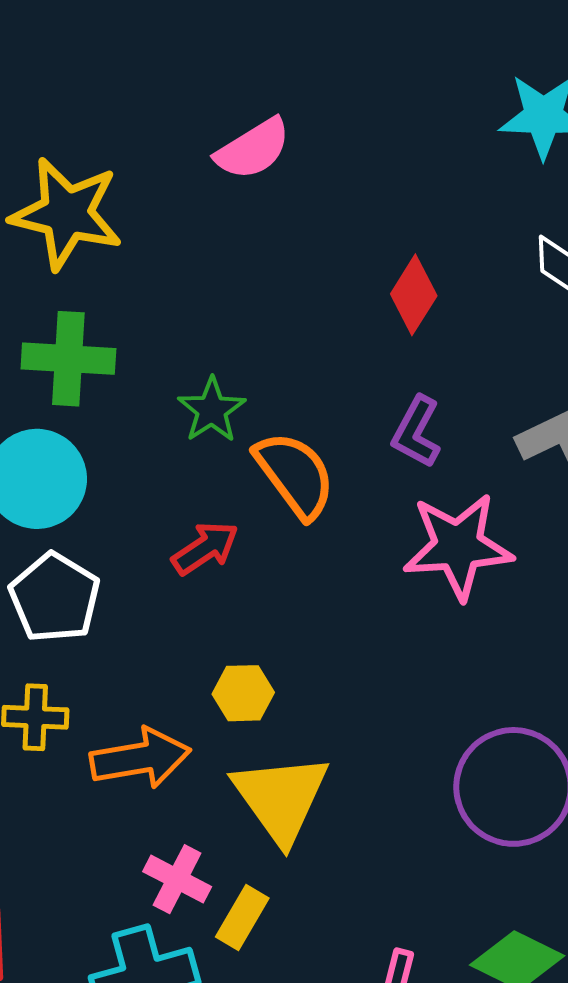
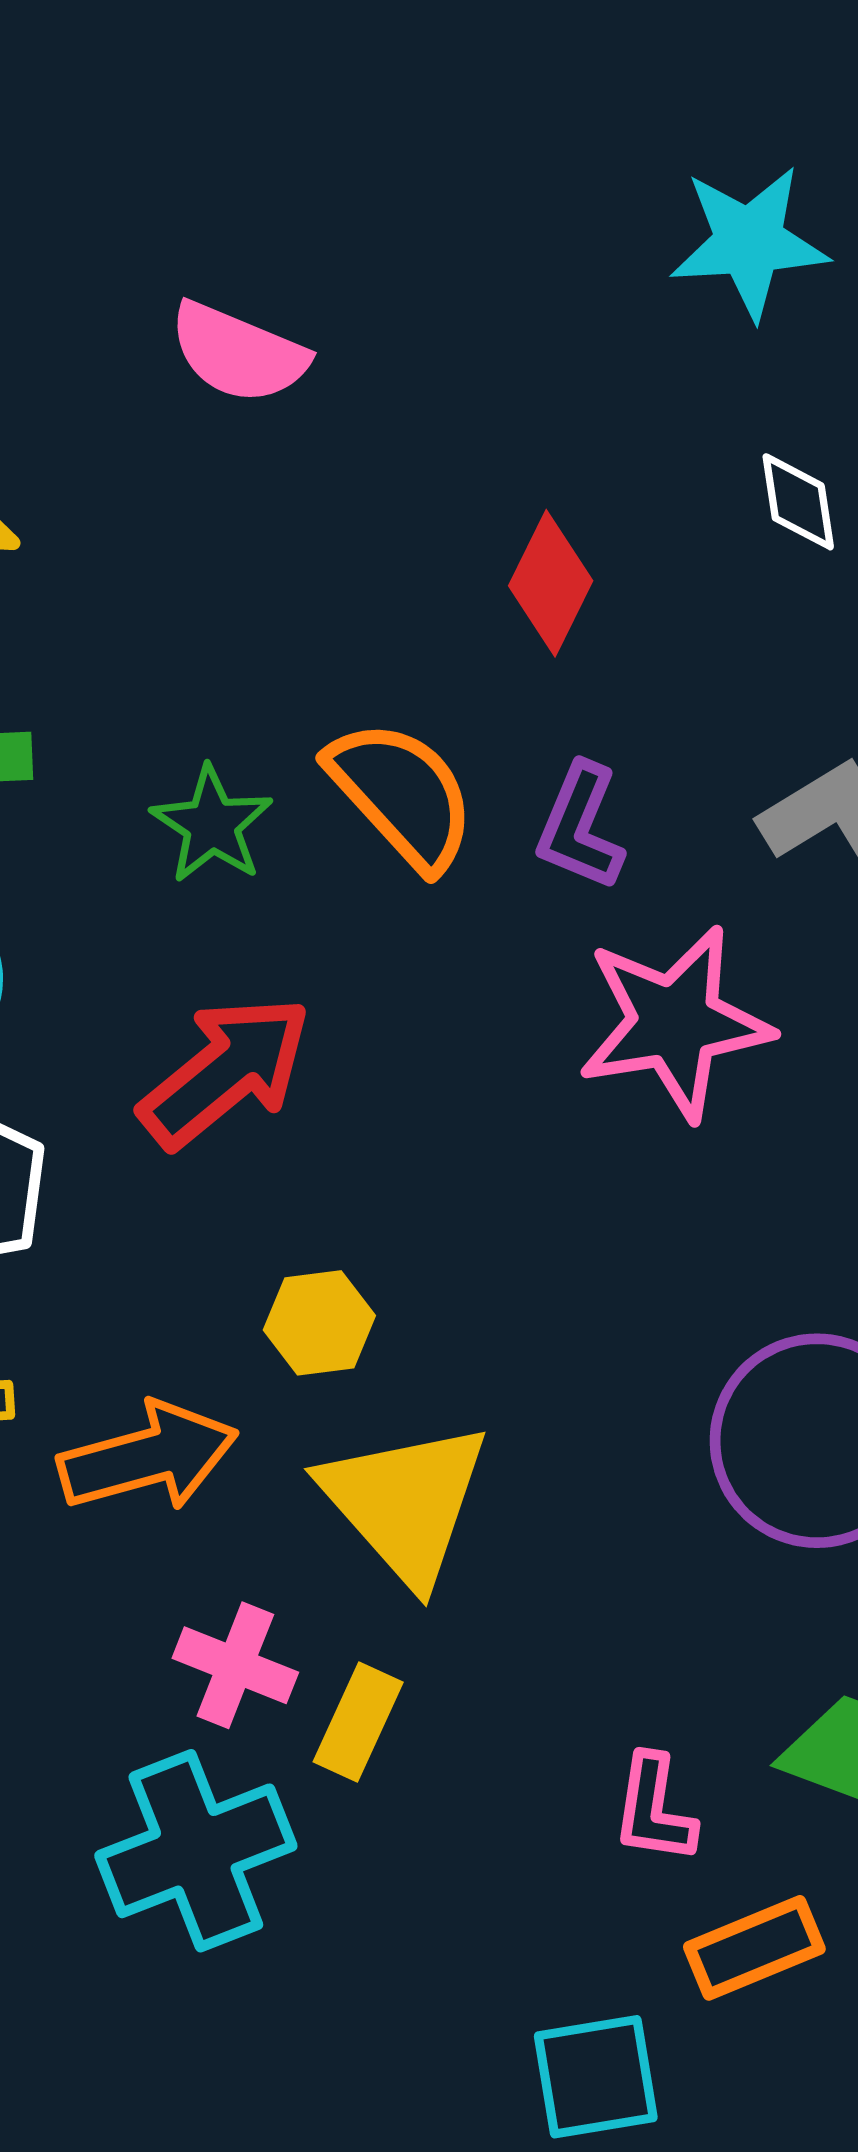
pink semicircle: (253, 149) -> (238, 353), turned 60
orange semicircle: (295, 475) -> (402, 794), moved
red arrow: (205, 548) -> (225, 1072), size x1.5

